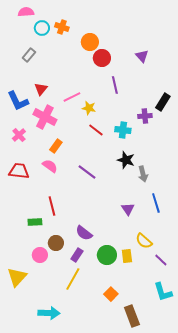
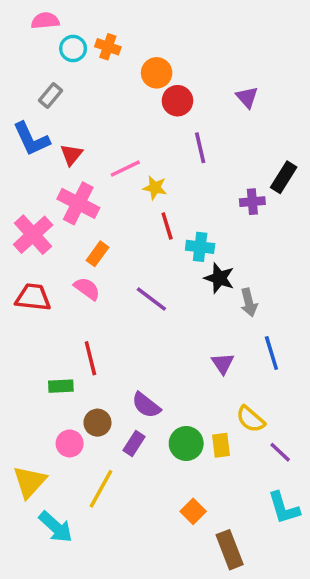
blue L-shape: (18, 101) -> (31, 139), moved
red line: (96, 130) -> (167, 226), turned 35
cyan cross: (123, 130) -> (200, 247), moved
pink cross: (19, 135) -> (33, 235), size x1.6
yellow line: (73, 279) -> (101, 489), moved
cyan arrow: (49, 313) -> (56, 527), moved, turned 40

